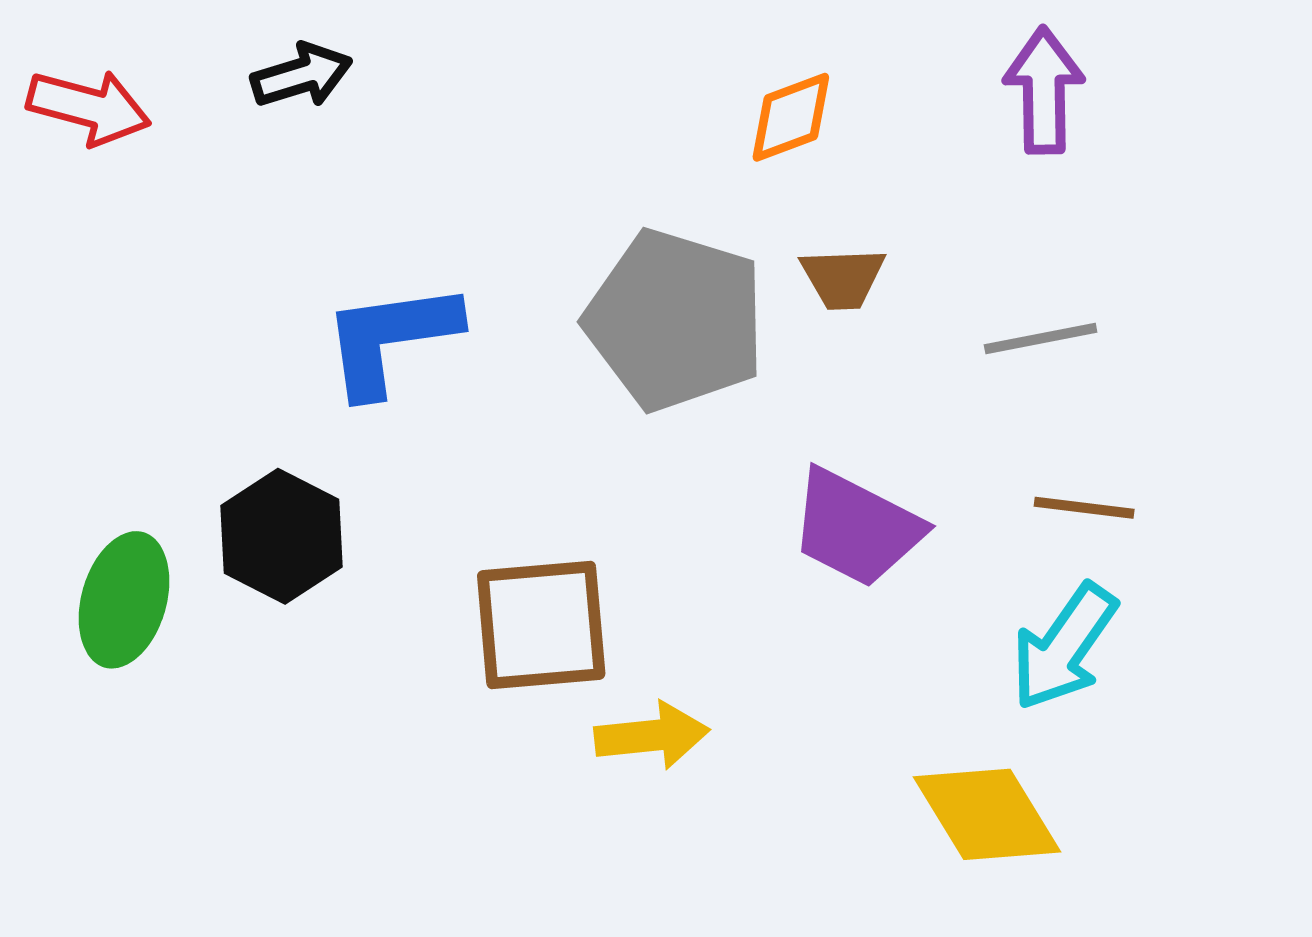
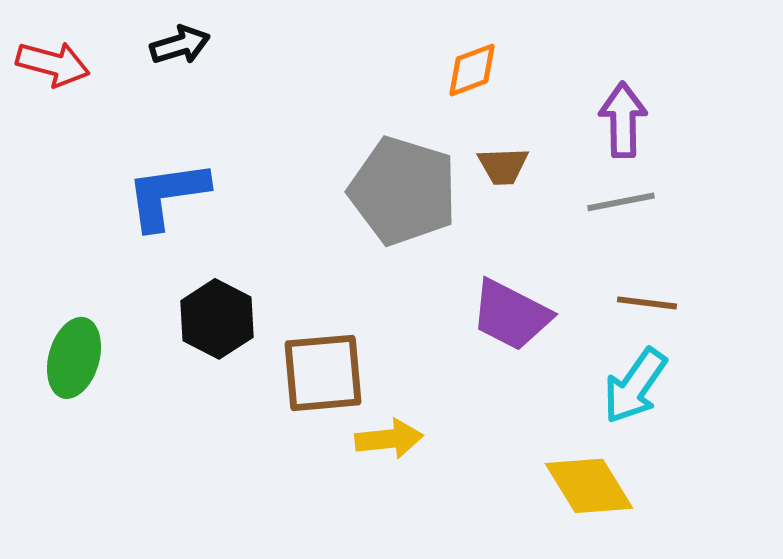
purple arrow: (1044, 90) -> (623, 120), moved
blue L-shape: (390, 338) -> (167, 195), moved
black hexagon: (282, 536) -> (217, 319), moved

